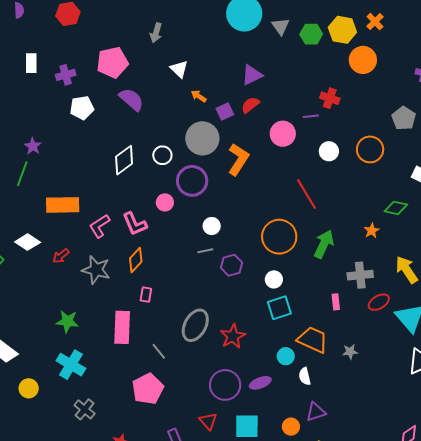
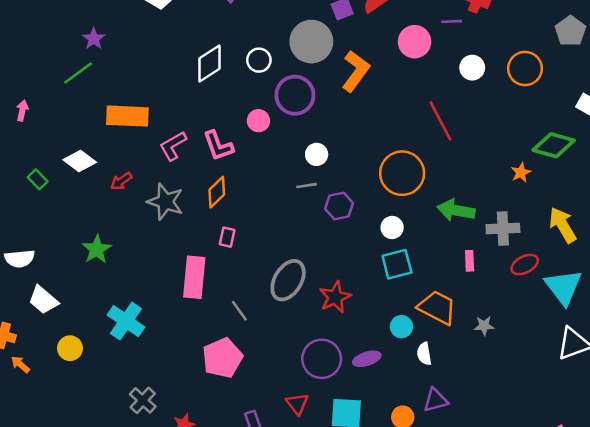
green line: (22, 174) -> (78, 73), turned 30
green diamond: (396, 208) -> (554, 145), size x1.4
green arrow: (324, 244) -> (456, 210), moved, turned -108
green star: (67, 321) -> (97, 249), moved, turned 30
gray cross: (85, 409) -> (143, 400), moved

